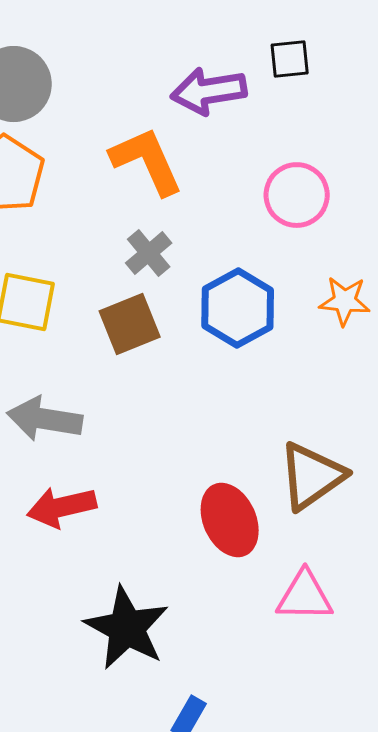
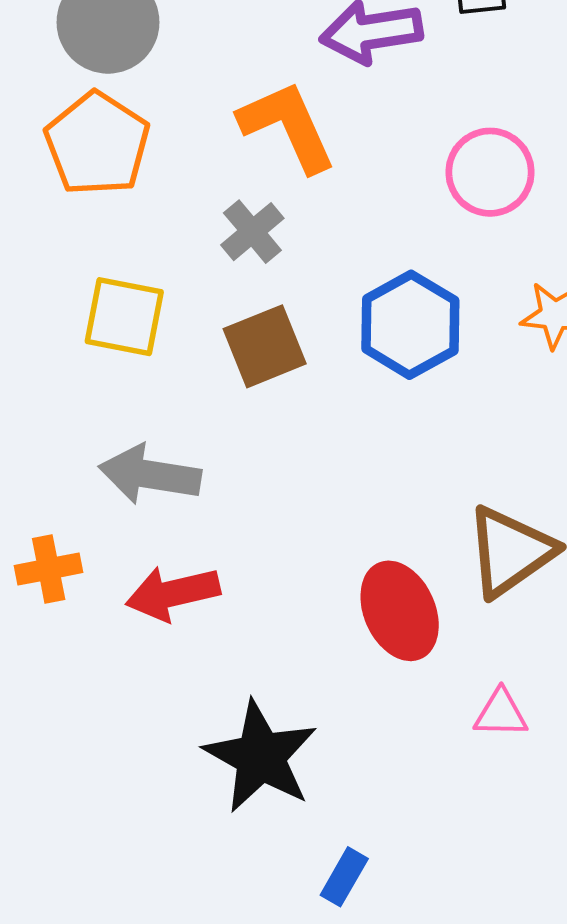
gray cross: (149, 253) -> (252, 232), moved
pink triangle: (305, 596) -> (501, 713), size x0.7

